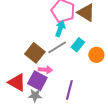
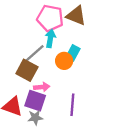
gray line: (57, 47) -> (35, 53), moved
orange circle: (96, 55) -> (64, 61), moved

